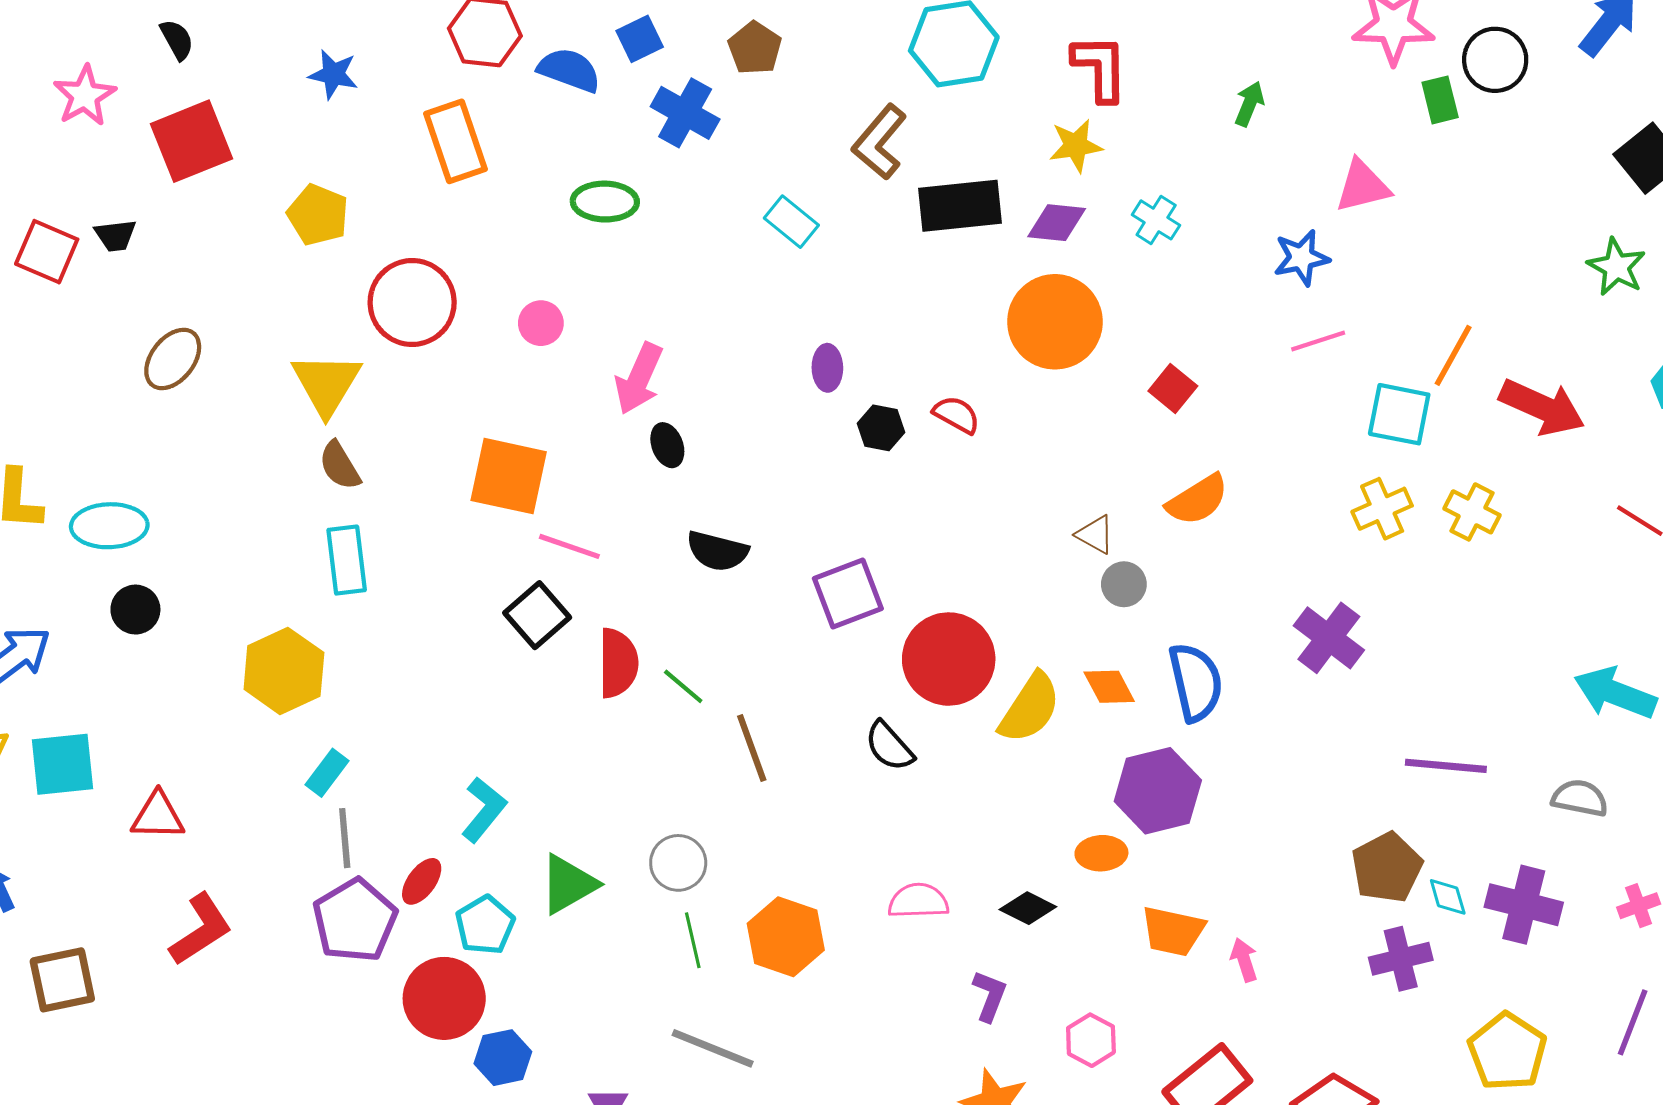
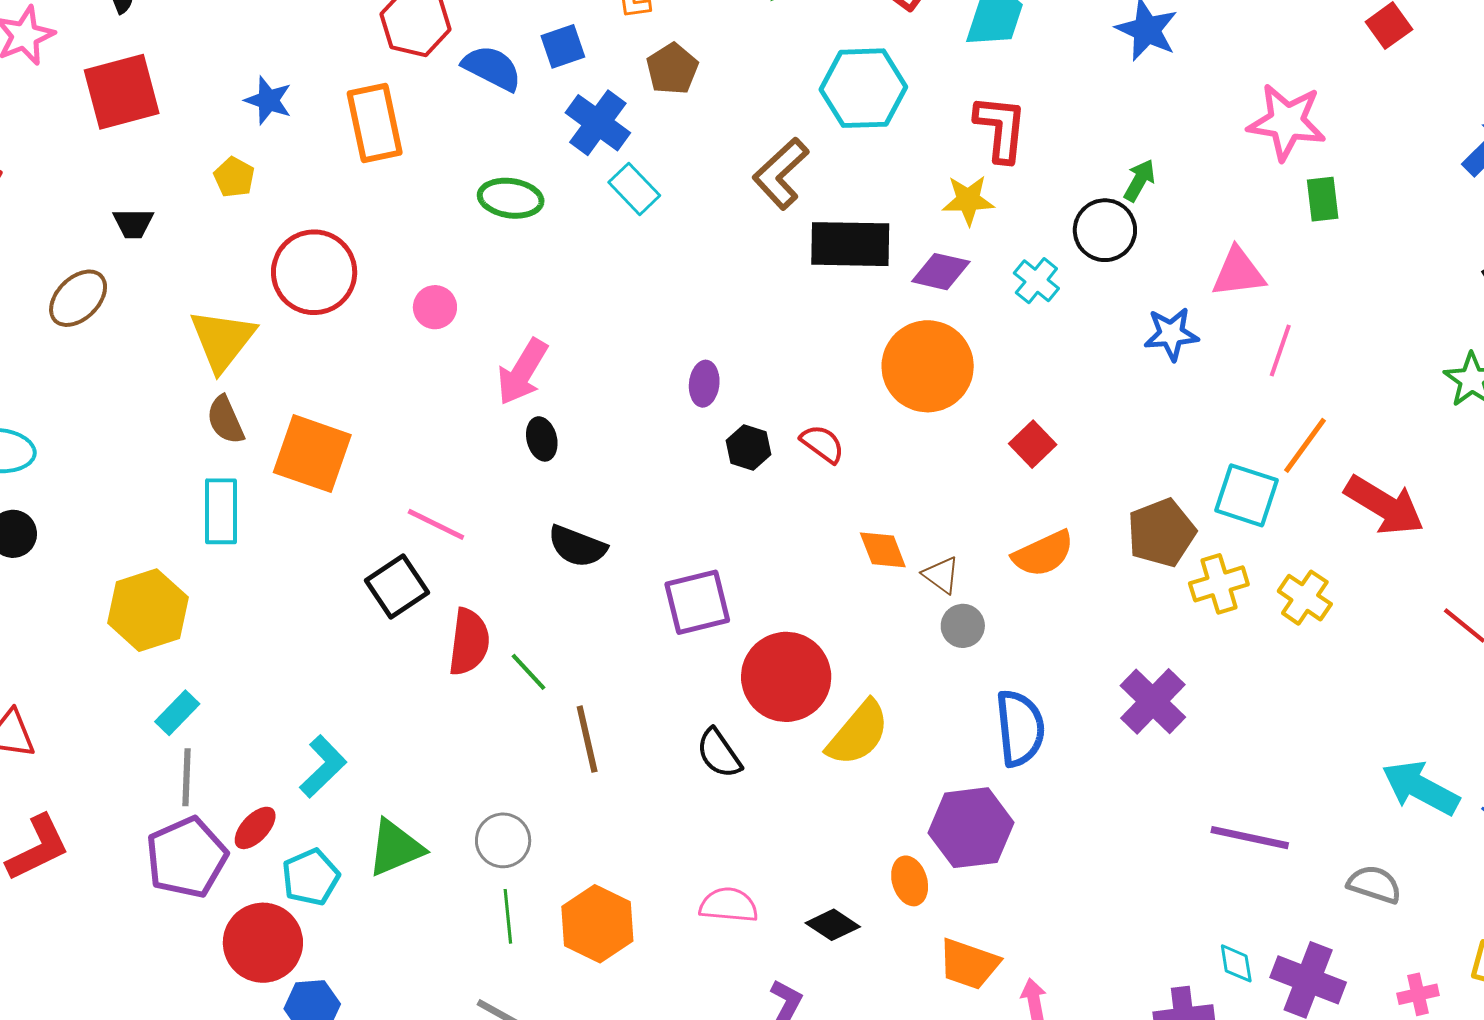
black circle: (1495, 60) -> (1105, 230), moved
blue star: (333, 74) -> (268, 100), moved
yellow pentagon: (318, 215) -> (234, 177), size x0.7
cyan rectangle: (791, 222) -> (634, 189), moved
black trapezoid: (115, 235) -> (133, 223), moved
pink line: (1318, 341) -> (1280, 350), moved, turned -60
orange square: (509, 476) -> (312, 454), moved
orange diamond: (1109, 687) -> (883, 550), moved
orange ellipse: (1101, 853) -> (910, 881), turned 69
brown pentagon: (1387, 868) -> (1161, 533), moved

